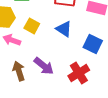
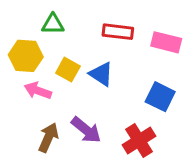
blue triangle: (64, 29) -> (101, 74), moved
brown arrow: (19, 71) -> (48, 138), turned 42

